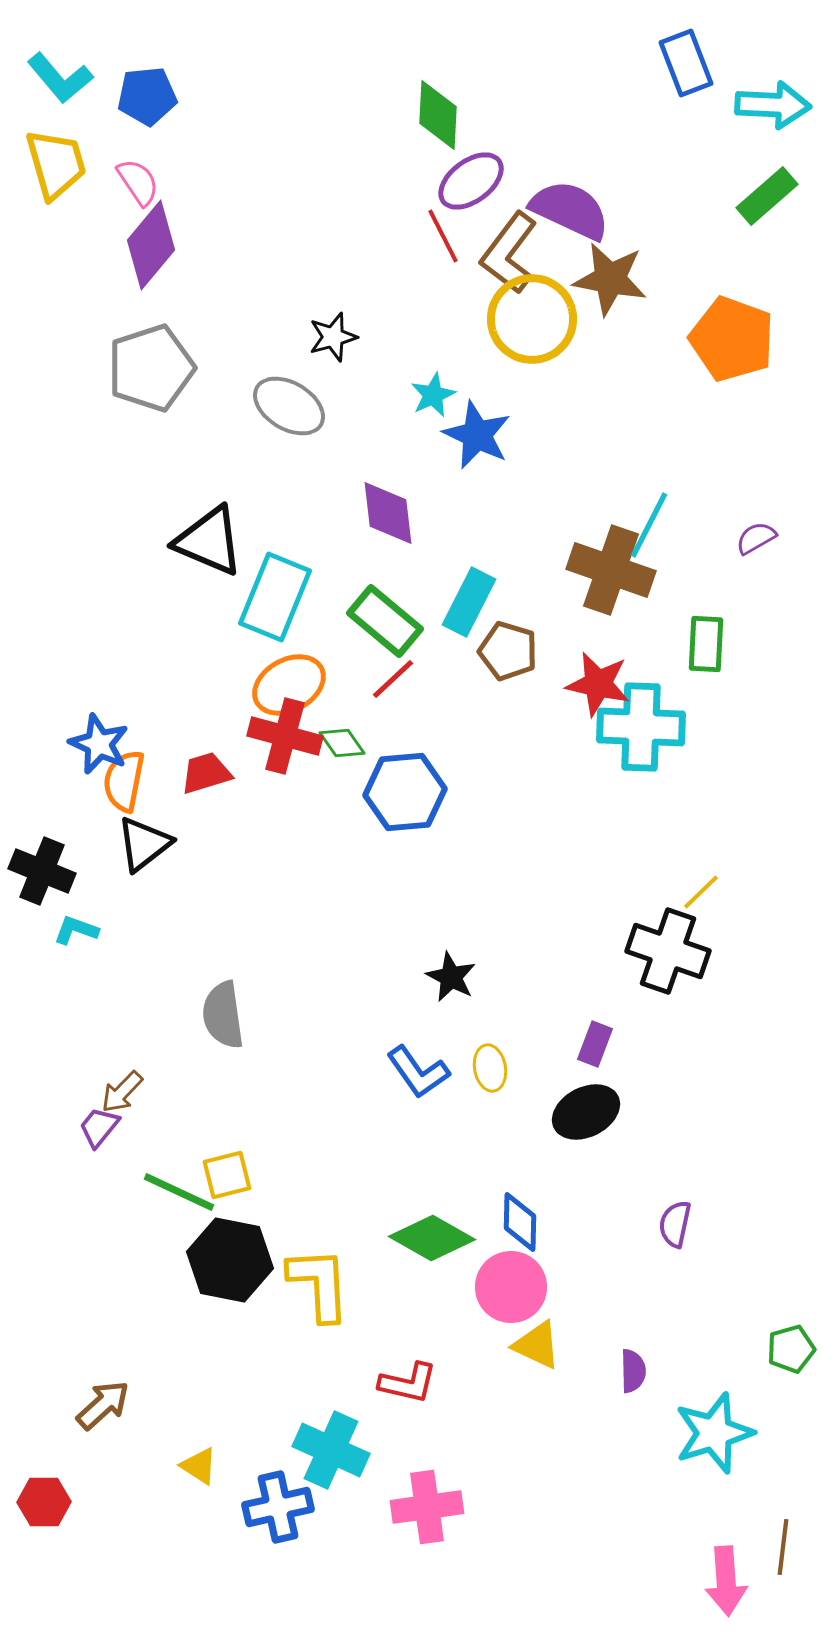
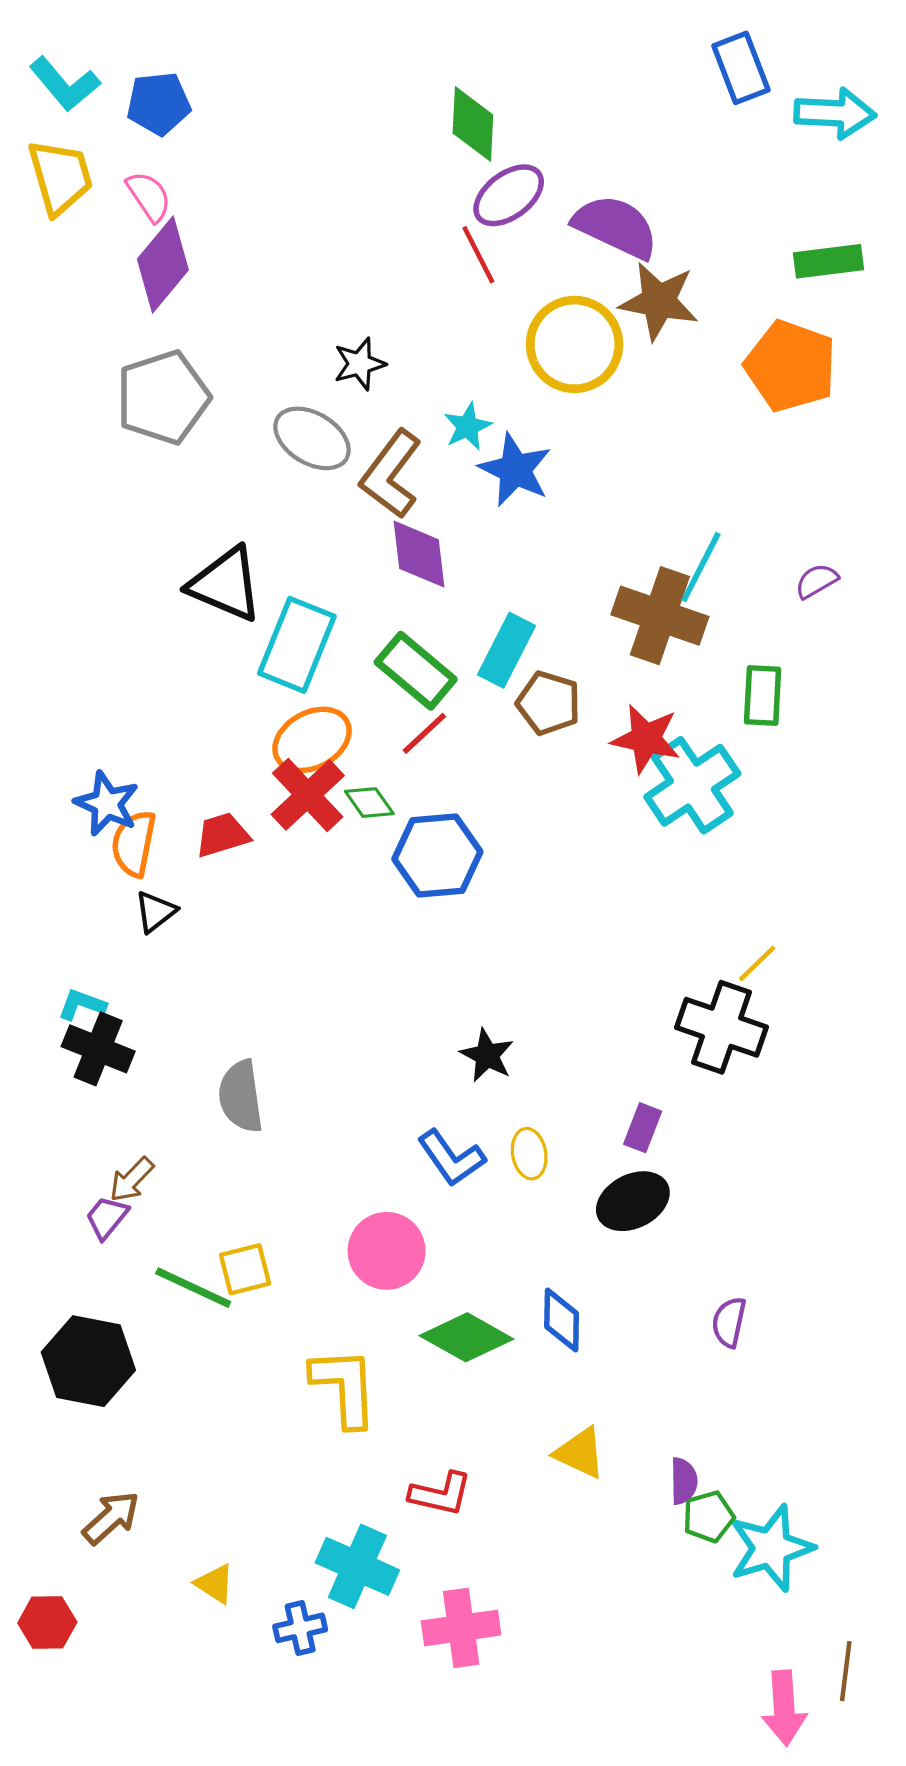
green rectangle: (767, 196) -> (828, 261), moved, turned 34
brown L-shape: (509, 253) -> (391, 474), moved
cyan cross: (641, 727) -> (692, 785), turned -36
red cross: (285, 736) -> (308, 795), turned 32
black triangle: (144, 844) -> (155, 912), size x0.7
black cross: (42, 871) -> (98, 1049), moved
black hexagon: (230, 1260) -> (88, 1361), moved
pink circle: (511, 1287) -> (387, 1251), moved
green pentagon: (791, 1349) -> (709, 1517), moved
blue cross: (278, 1507) -> (300, 1628), size x0.7

